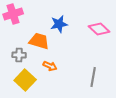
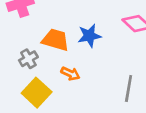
blue star: (59, 24) -> (89, 36), moved
gray cross: (19, 55) -> (28, 59), turned -32

